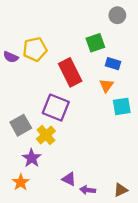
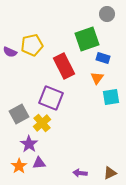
green square: (95, 43) -> (87, 39), size x1.4
purple triangle: (69, 179) -> (39, 163), moved, turned -32

